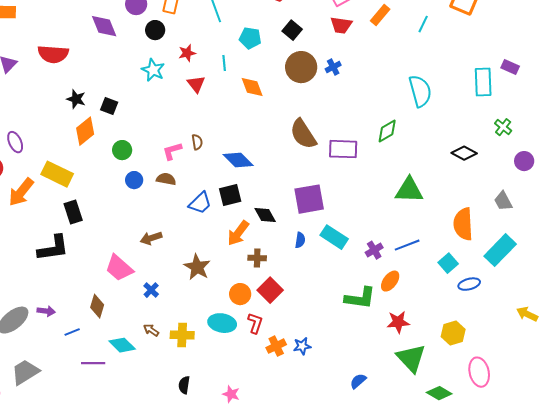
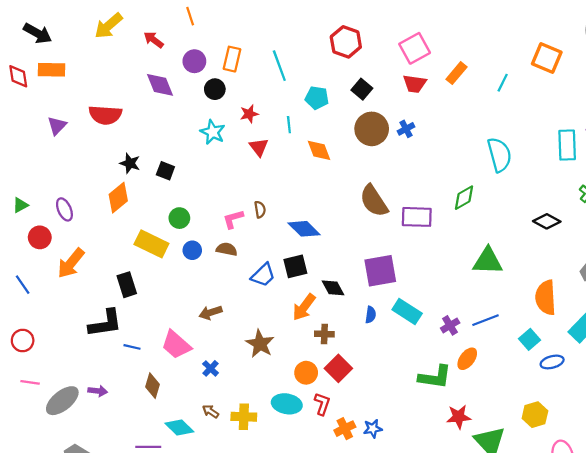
orange diamond: (85, 131) -> (118, 198), moved
yellow rectangle: (57, 174) -> (151, 244), moved
red star: (398, 322) -> (459, 417), moved
blue line: (72, 332) -> (132, 347), moved, turned 35

